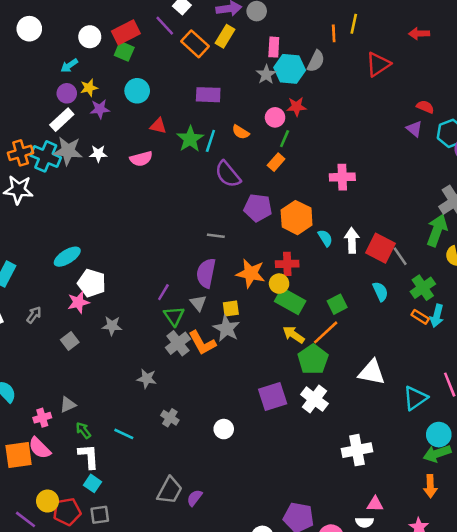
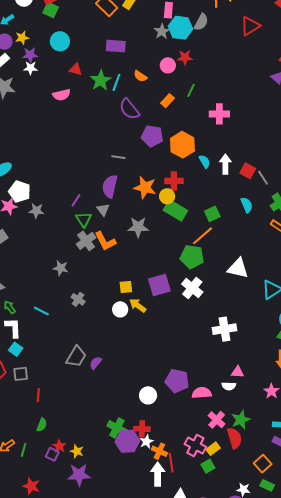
green line: (285, 139) -> (191, 90), moved
white star: (98, 154) -> (31, 68), moved
red square: (380, 248) -> (248, 171), size x0.7
yellow square: (231, 309) -> (126, 287), moved
gray star: (112, 326) -> (36, 211), moved
gray star: (226, 329) -> (138, 227), moved, turned -30
yellow arrow: (294, 335) -> (138, 306), moved
green pentagon: (313, 359) -> (192, 257), turned -30

